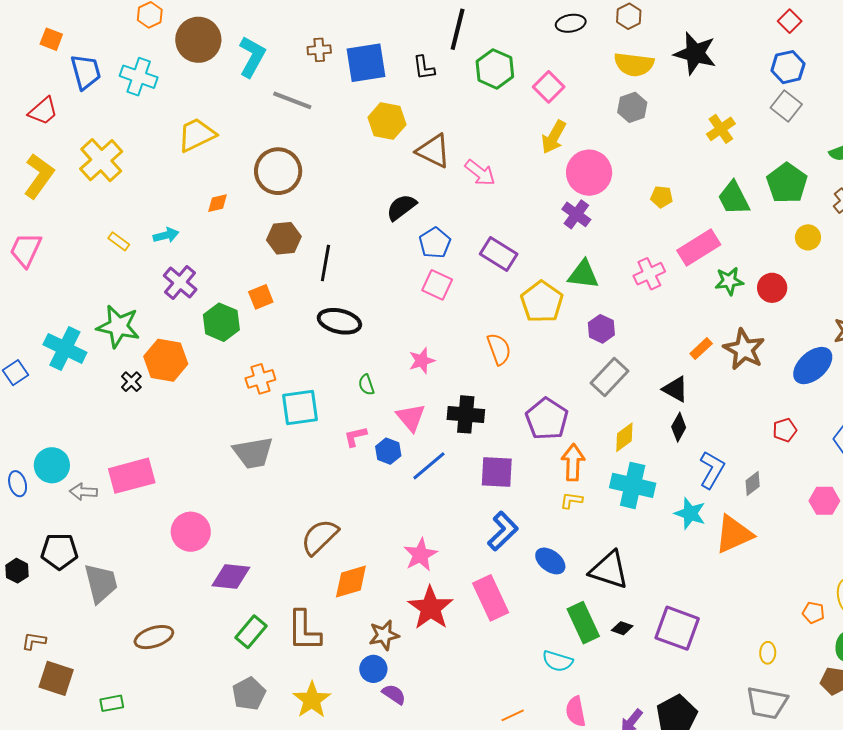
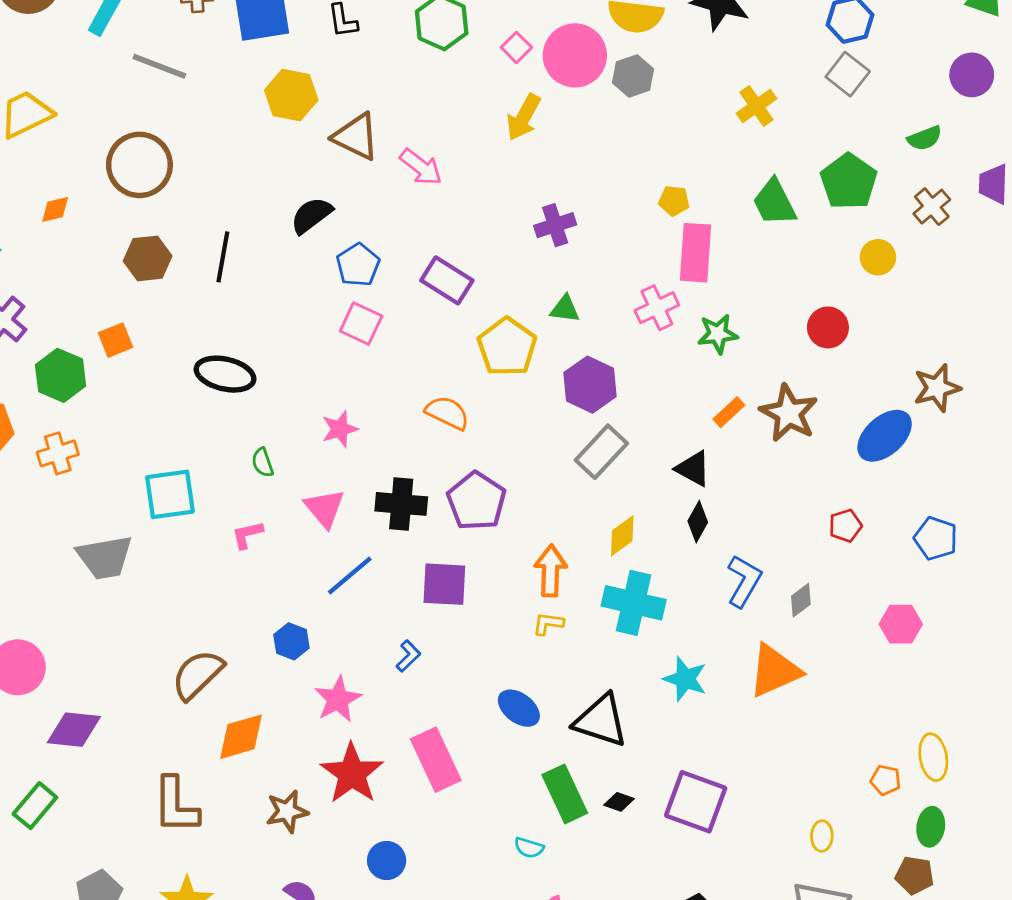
pink square: (549, 87) -> (516, 47), size x0.7
pink circle: (589, 173) -> (575, 55), moved
purple cross: (576, 214) -> (555, 225), turned 36
pink rectangle: (699, 248) -> (695, 253), moved, turned -54
black line: (325, 263) -> (223, 257), moved
green triangle: (583, 275) -> (565, 309), size x0.7
green star: (729, 281) -> (718, 334), moved
purple hexagon: (601, 329) -> (590, 385), size x1.4
orange semicircle: (499, 349) -> (447, 413), turned -44
orange cross: (260, 379) -> (58, 453), moved
purple pentagon: (547, 419) -> (476, 501), moved
blue hexagon: (388, 451) -> (291, 641), moved
cyan star: (690, 513) -> (685, 679), moved
blue L-shape: (503, 531) -> (408, 656), moved, size x0.6
green rectangle: (251, 632) -> (35, 806), moved
cyan semicircle: (558, 661) -> (529, 848), size x0.7
blue circle: (373, 669) -> (387, 860), moved

